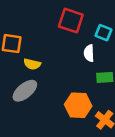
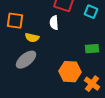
white semicircle: (89, 53) -> (54, 23), moved

